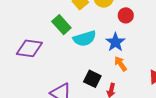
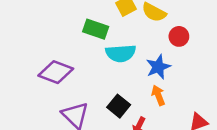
green rectangle: (61, 25) -> (96, 29), turned -42
purple diamond: (29, 48) -> (56, 72), moved

